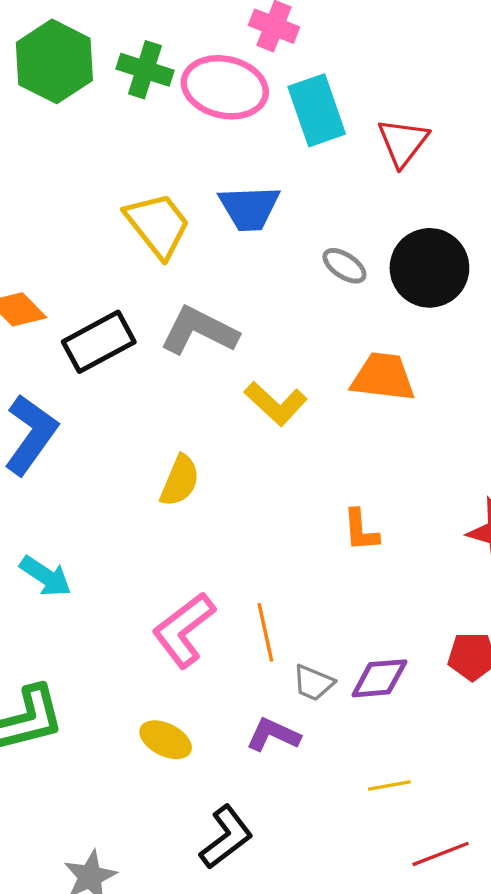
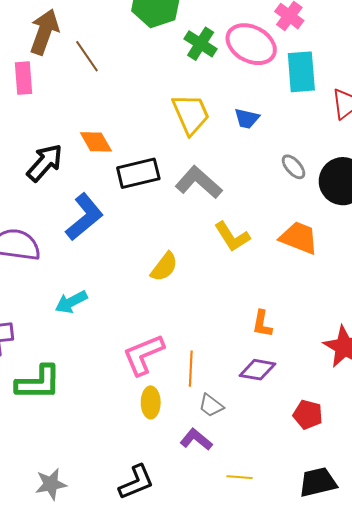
green cross: (145, 70) -> (201, 44), moved
blue trapezoid: (249, 208) -> (247, 118), size x0.7
cyan arrow: (46, 576) -> (71, 302), turned 104
purple diamond: (379, 678) -> (258, 370), moved
purple L-shape: (273, 735) -> (196, 439), moved
yellow ellipse: (166, 740) -> (151, 402), moved, turned 48

